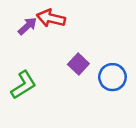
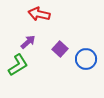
purple arrow: (27, 26) -> (28, 42), moved

